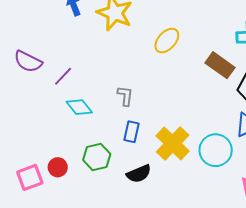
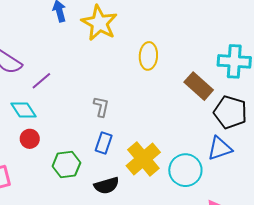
yellow ellipse: (167, 41) -> (148, 56), turned -44
cyan diamond: (79, 107) -> (24, 110), moved
red circle: (58, 167) -> (30, 139), moved

